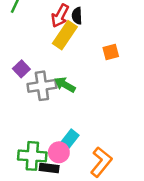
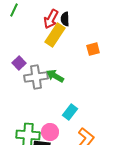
cyan rectangle: (70, 139) -> (70, 112), moved

